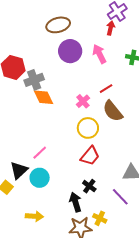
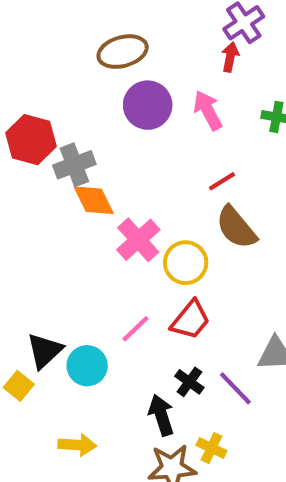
pink cross: (83, 101) -> (138, 240), moved, size x1.5
pink line: (40, 153) -> (136, 329), moved
purple line: (120, 197) -> (235, 388), moved

